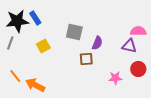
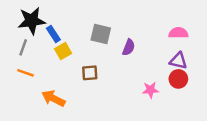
blue rectangle: (35, 18) -> (53, 34), moved
purple triangle: (129, 46) -> (178, 61), moved
brown square: (86, 59) -> (90, 73), moved
orange line: (15, 76) -> (25, 73), moved, turned -32

